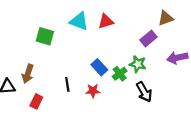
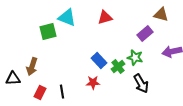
brown triangle: (166, 18) -> (161, 15), turned 35
cyan triangle: (79, 21) -> (67, 18), moved
green square: (45, 36) -> (48, 32), turned -30
black line: (67, 84) -> (62, 92), moved

